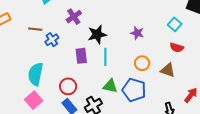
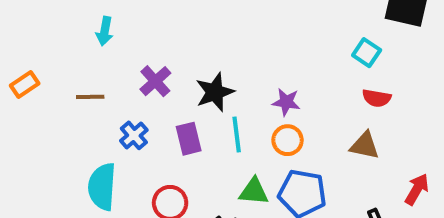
purple cross: (74, 17) -> (155, 81), moved
purple star: (137, 33) -> (286, 102), moved
blue cross: (52, 40) -> (134, 135), moved
orange circle: (142, 63) -> (288, 140), moved

